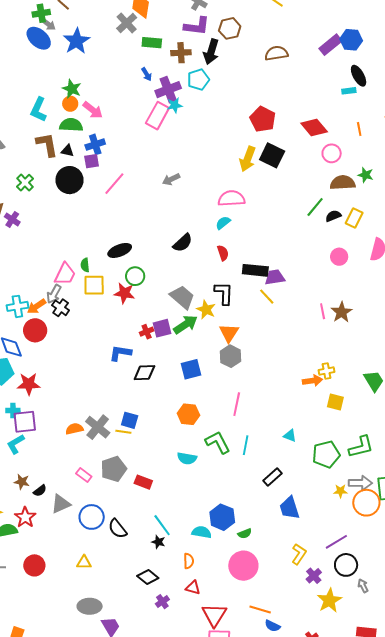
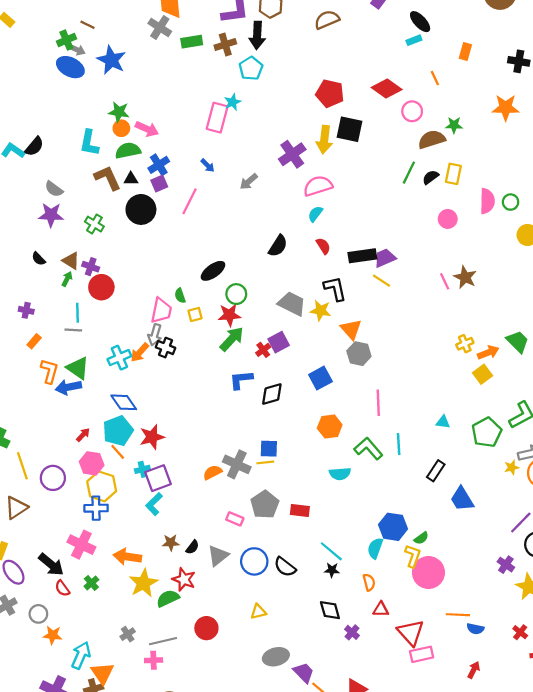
blue arrow: (147, 74) -> (208, 165), moved
purple cross: (168, 90) -> (292, 154), moved
yellow square: (94, 285) -> (195, 314), size x0.6
green arrow: (185, 325) -> (232, 339), moved
red circle: (35, 330) -> (101, 287), moved
orange arrow: (312, 381) -> (488, 352), moved
yellow square: (335, 402) -> (483, 374), turned -36
cyan semicircle: (202, 532) -> (375, 548), turned -66
yellow L-shape: (299, 554) -> (413, 556), moved
black diamond: (148, 577) -> (330, 610), turned 50

